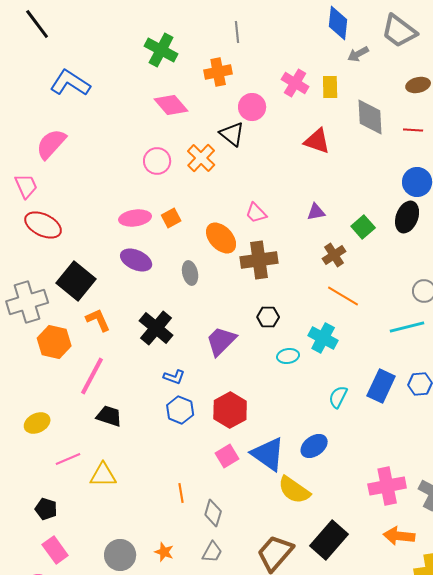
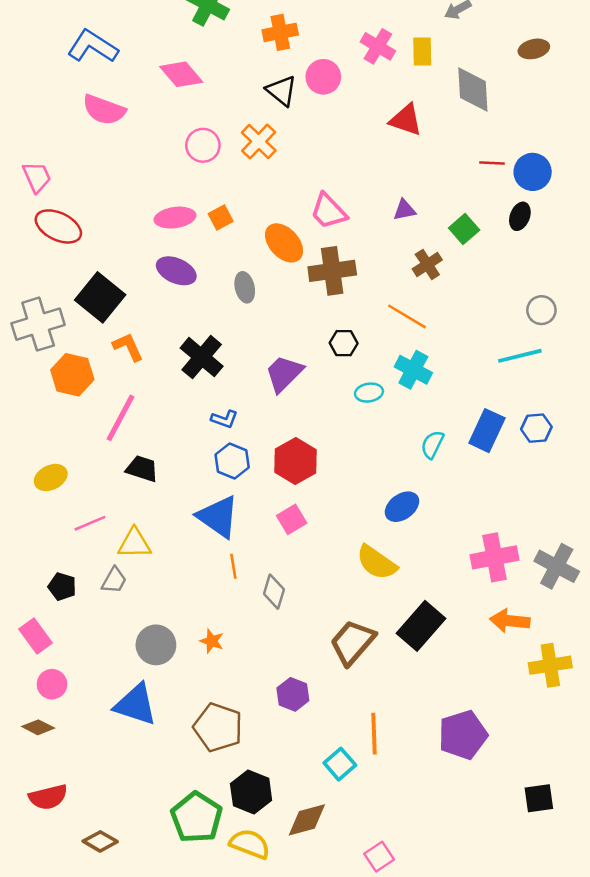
pink diamond: (171, 105) -> (181, 74), moved
red line: (413, 130) -> (492, 163), moved
black triangle: (232, 134) -> (281, 91), moved
pink semicircle: (51, 144) -> (104, 110), moved, turned -112
pink trapezoid: (256, 213) -> (328, 211), size x1.4
black ellipse: (407, 217) -> (520, 216), size x0.7
orange line: (343, 296) -> (407, 316), moved
blue triangle: (268, 454) -> (218, 517), moved
pink rectangle: (55, 550) -> (36, 636), moved
gray trapezoid: (212, 552) -> (114, 580), moved

